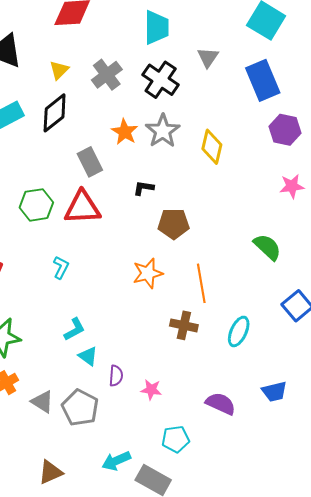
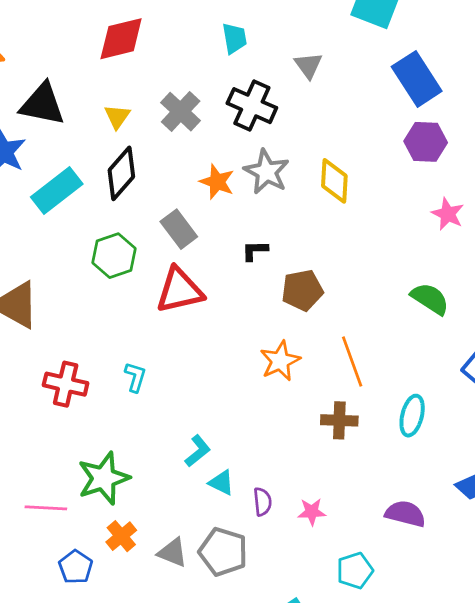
cyan trapezoid: (156, 27) -> (234, 38), size x0.7
blue rectangle: (263, 80) -> (417, 79), moved
pink star: (292, 186) -> (448, 214), turned -30
green hexagon: (36, 205) -> (114, 256), moved
cyan L-shape: (61, 267) -> (135, 377), moved

